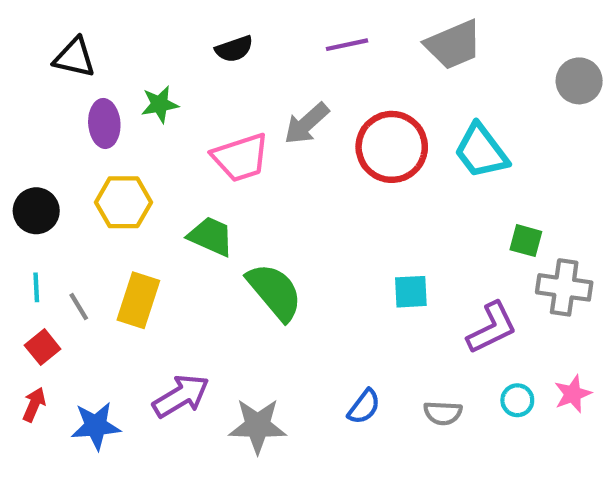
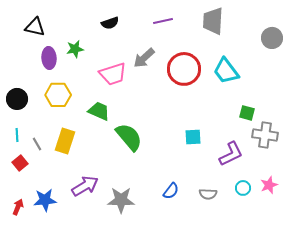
gray trapezoid: (453, 45) -> (213, 21), turned 116
red arrow: (34, 405) -> (18, 207), moved

